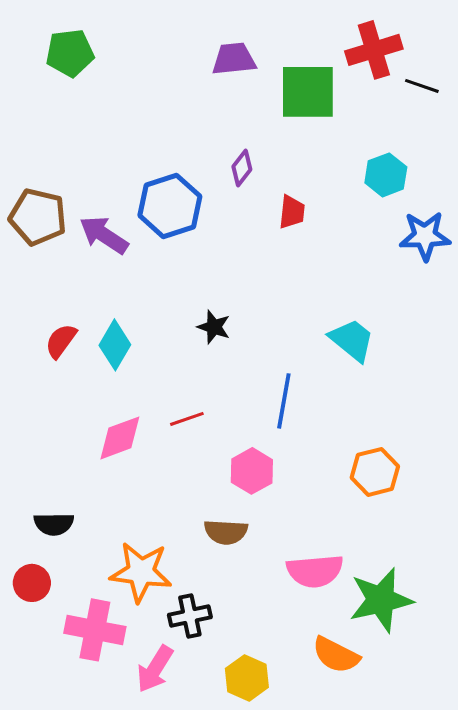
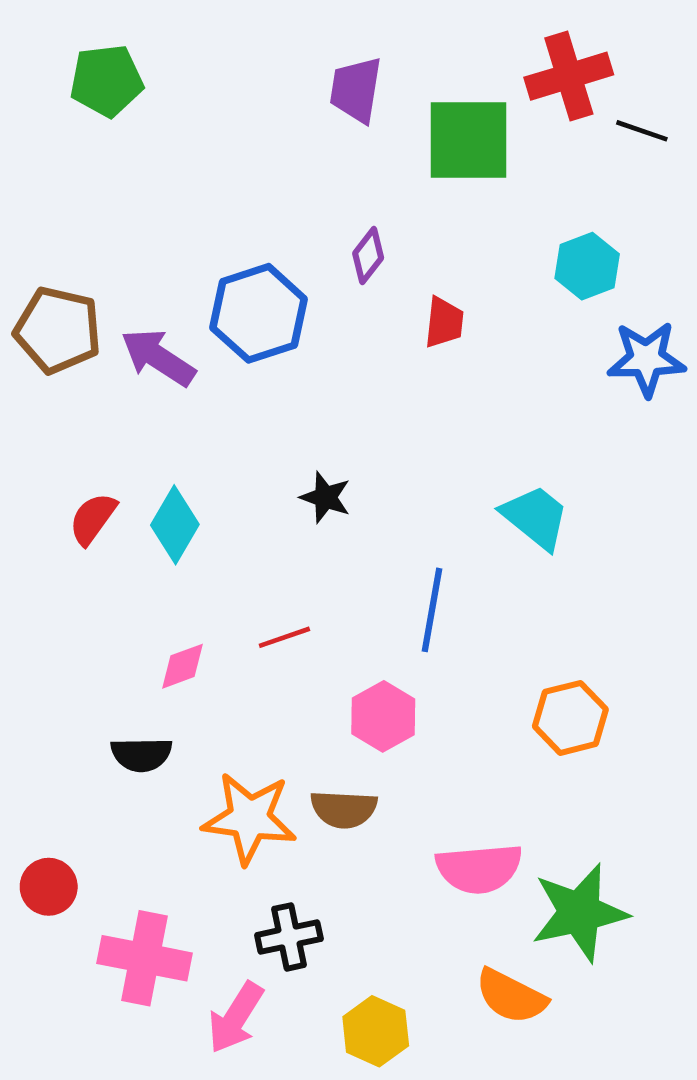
purple trapezoid: (234, 59) -> (356, 90), turned -75
pink diamond: (120, 438) -> (183, 666), size x0.7
black semicircle: (54, 524) -> (141, 754), moved
orange star: (141, 572) -> (249, 818), moved

